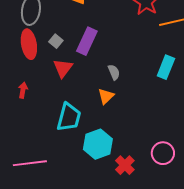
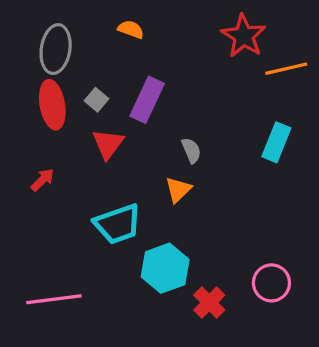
red arrow: (23, 90) -> (43, 180), turned 35
cyan trapezoid: (69, 117) -> (118, 224), turned 56

